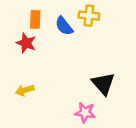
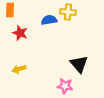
orange rectangle: (35, 19) -> (10, 10), moved
blue semicircle: (64, 26) -> (49, 20), turned 119

